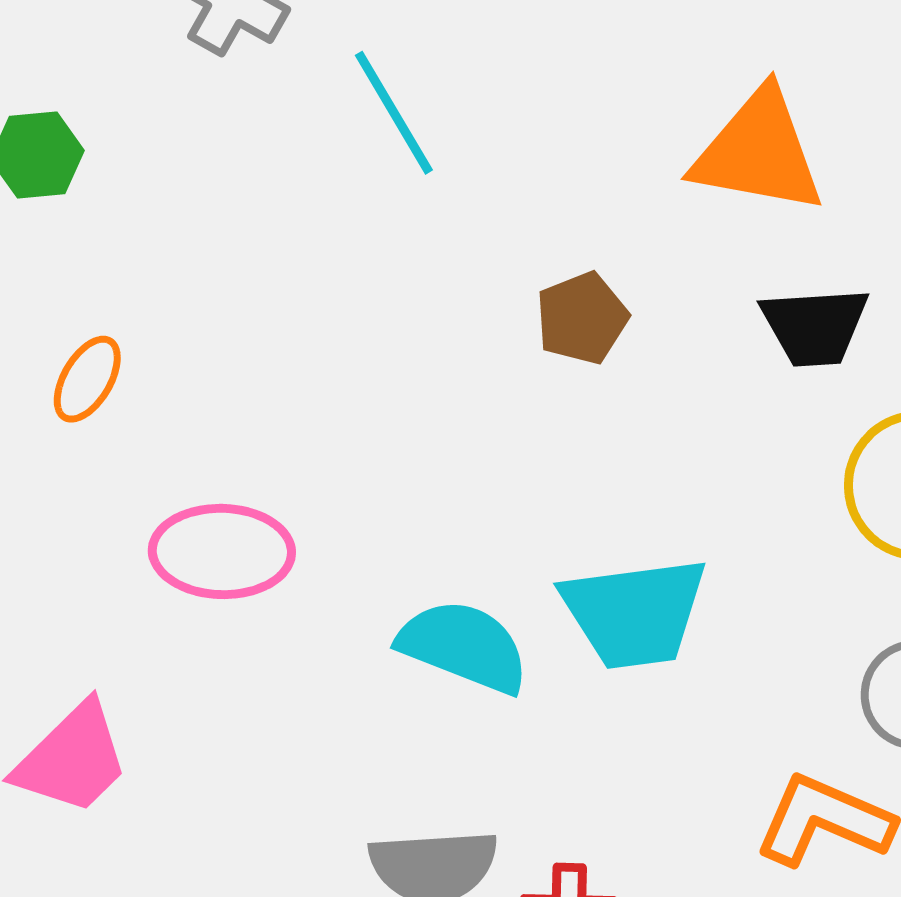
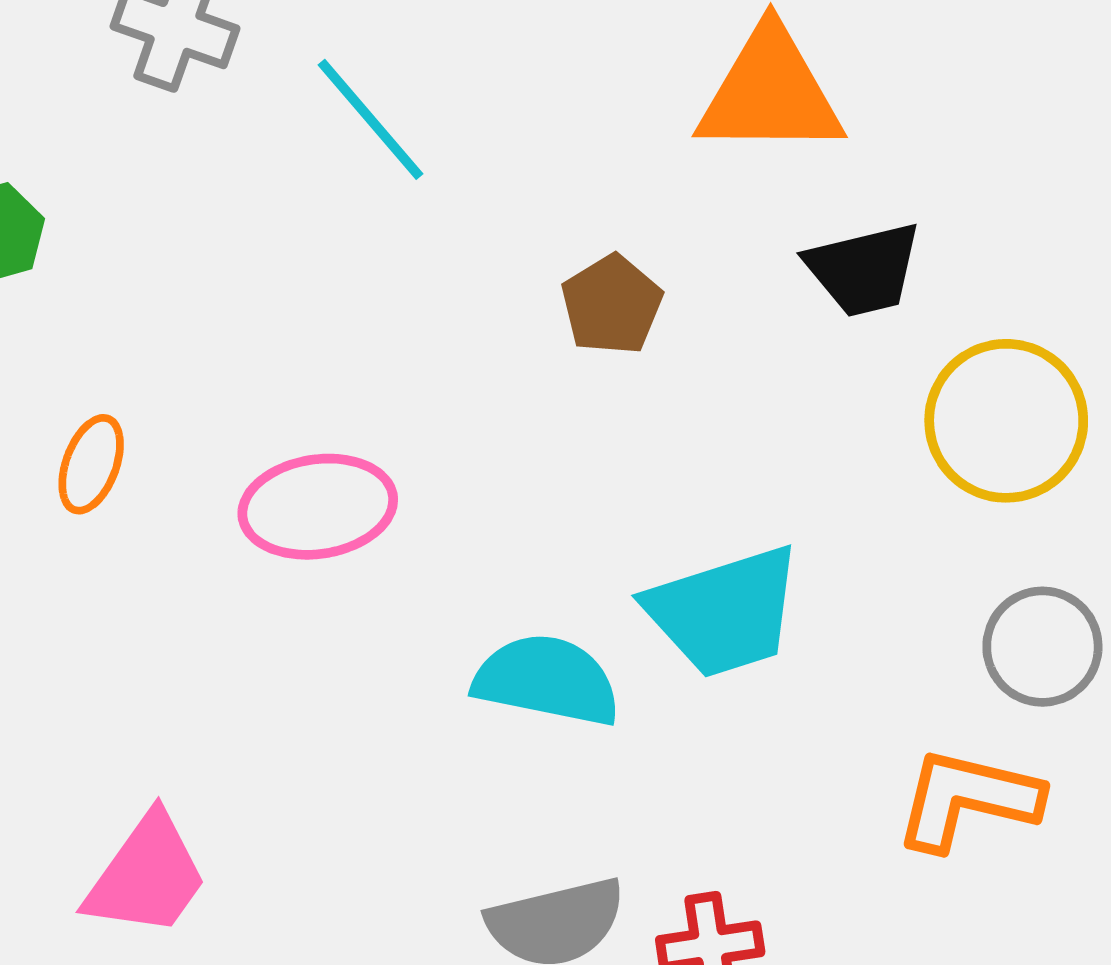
pink ellipse: (222, 551) -> (318, 507), moved

